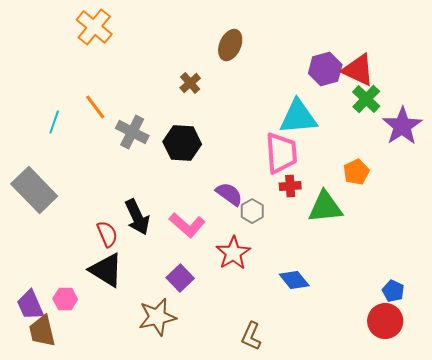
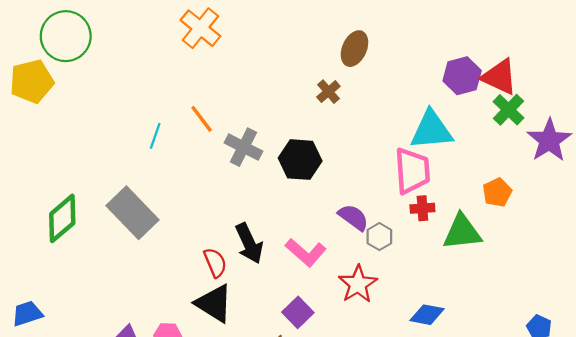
brown cross: (190, 83) -> (328, 92), moved
blue diamond: (294, 280) -> (427, 315), turned -40

